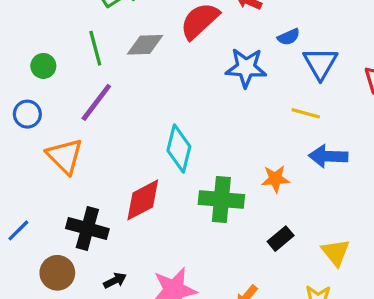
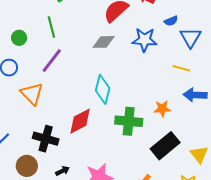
gray diamond: (145, 45) -> (104, 42), moved
black rectangle: (281, 239) -> (165, 146), size x1.8

